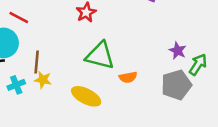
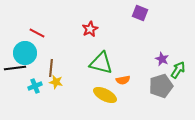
yellow ellipse: (86, 96) -> (105, 95), moved

